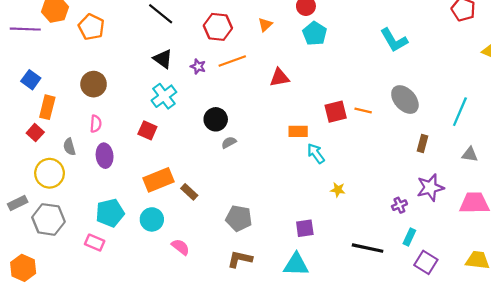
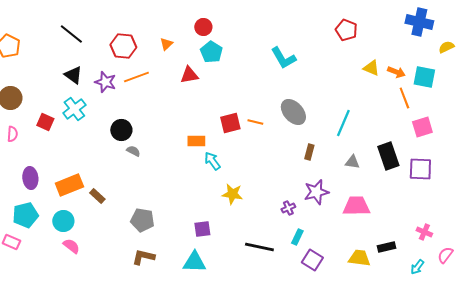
purple star: (198, 66) -> (105, 82), size x1.5
red triangle: (280, 78) -> (189, 75), moved
red square: (147, 130) -> (45, 122), moved
gray semicircle: (229, 142) -> (133, 151), turned 56
purple ellipse: (105, 156) -> (30, 178), moved
yellow star: (338, 190) -> (232, 194), size x1.5
pink semicircle: (180, 247) -> (71, 246), moved

